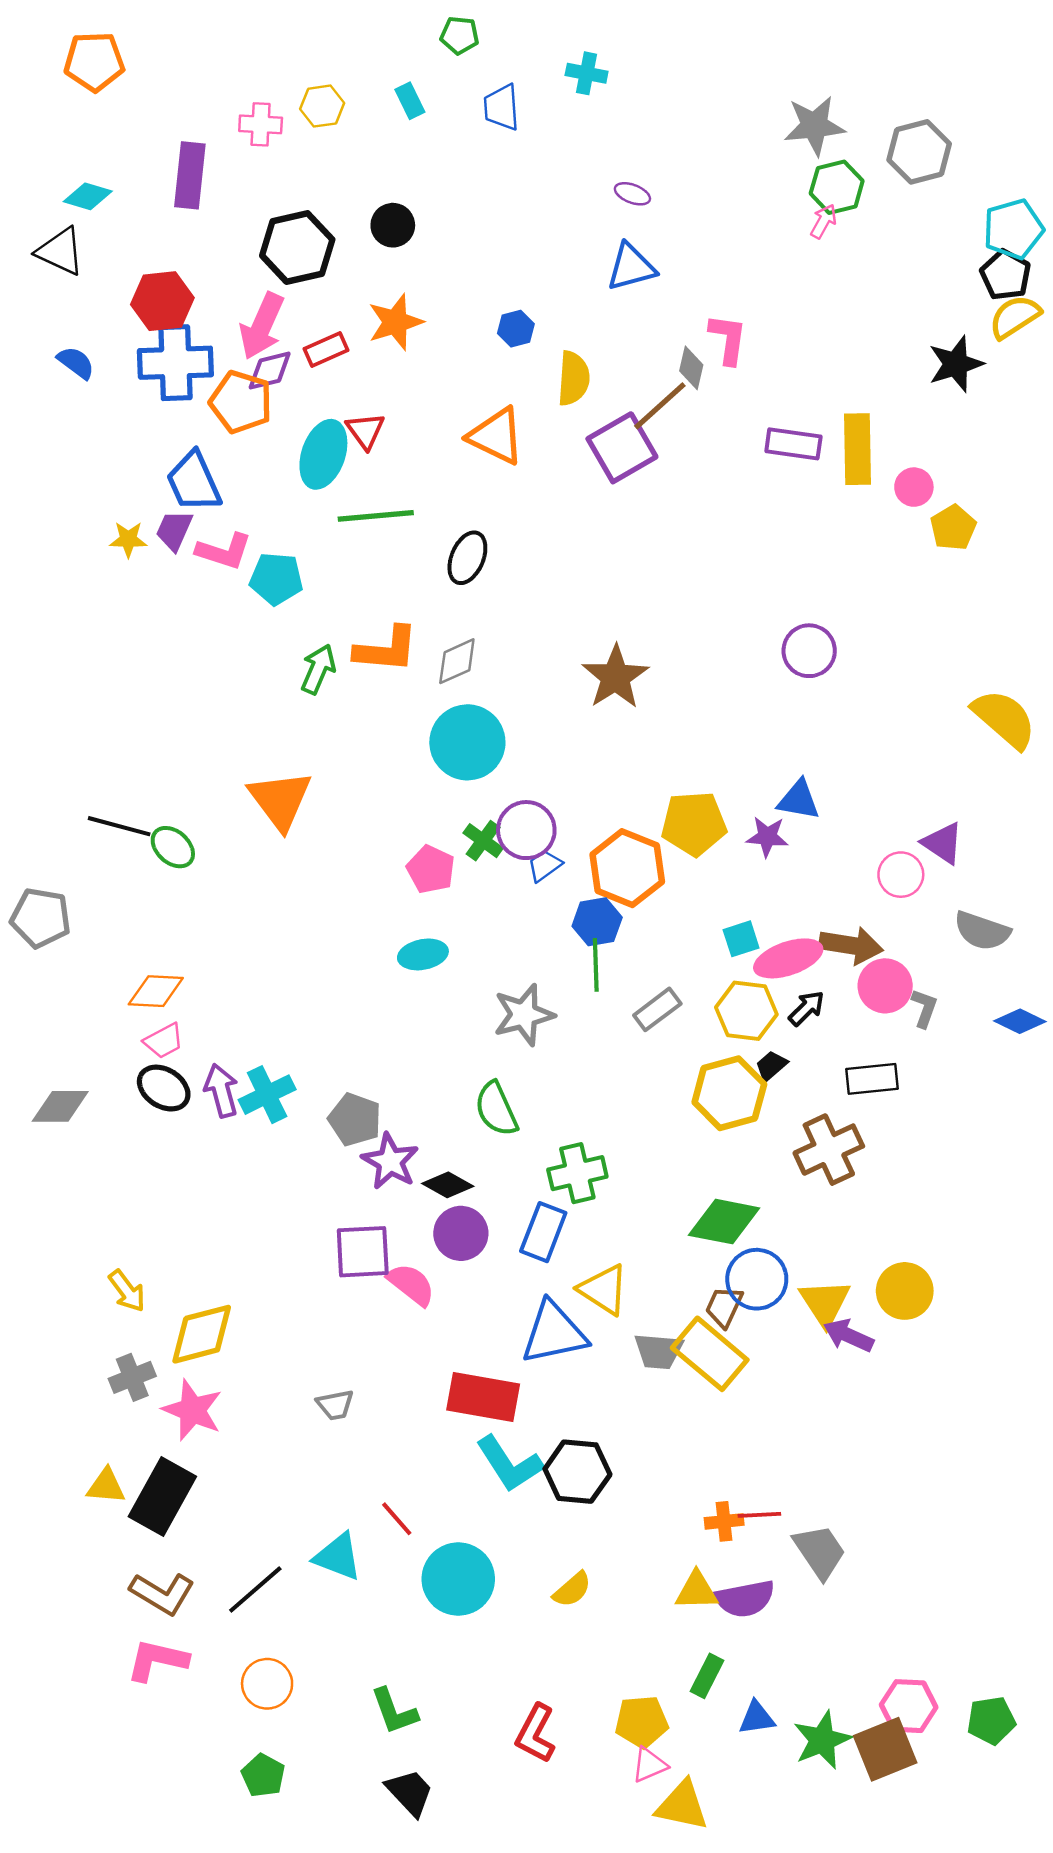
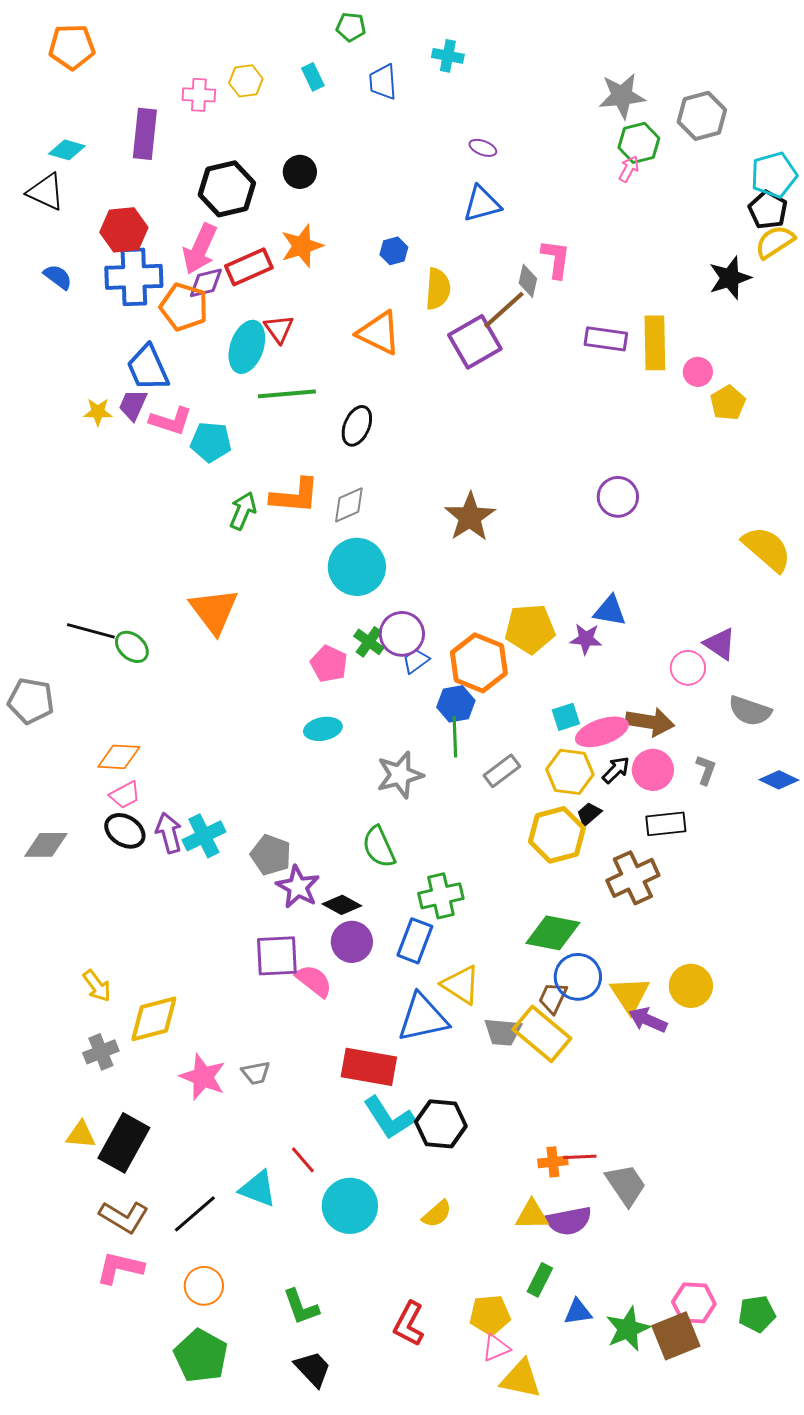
red rectangle: (326, 350) -> (249, 267), size x1.4
pink circle: (885, 986) -> (653, 770), moved
pink star: (192, 1410) -> (203, 1077), moved
green pentagon: (263, 1775) -> (201, 1356), size x1.6

